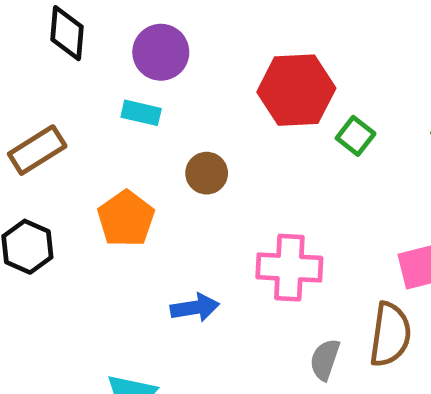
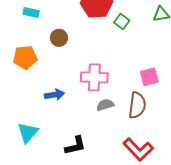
orange pentagon: (126, 219) -> (25, 57), turned 30
gray semicircle: (325, 359) -> (105, 105), moved, turned 54

